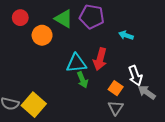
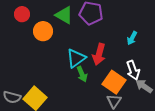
cyan arrow: (126, 35) -> (132, 38), moved, turned -80
cyan triangle: (76, 63) -> (76, 58), turned -30
orange square: (116, 88) -> (114, 82), size x1.6

